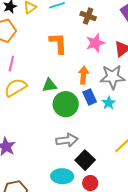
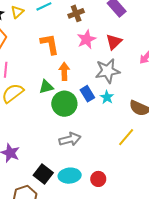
brown cross: (88, 16) -> (76, 13), turned -35
orange arrow: (83, 75) -> (64, 71), moved
black square: (85, 160) -> (43, 174), moved

